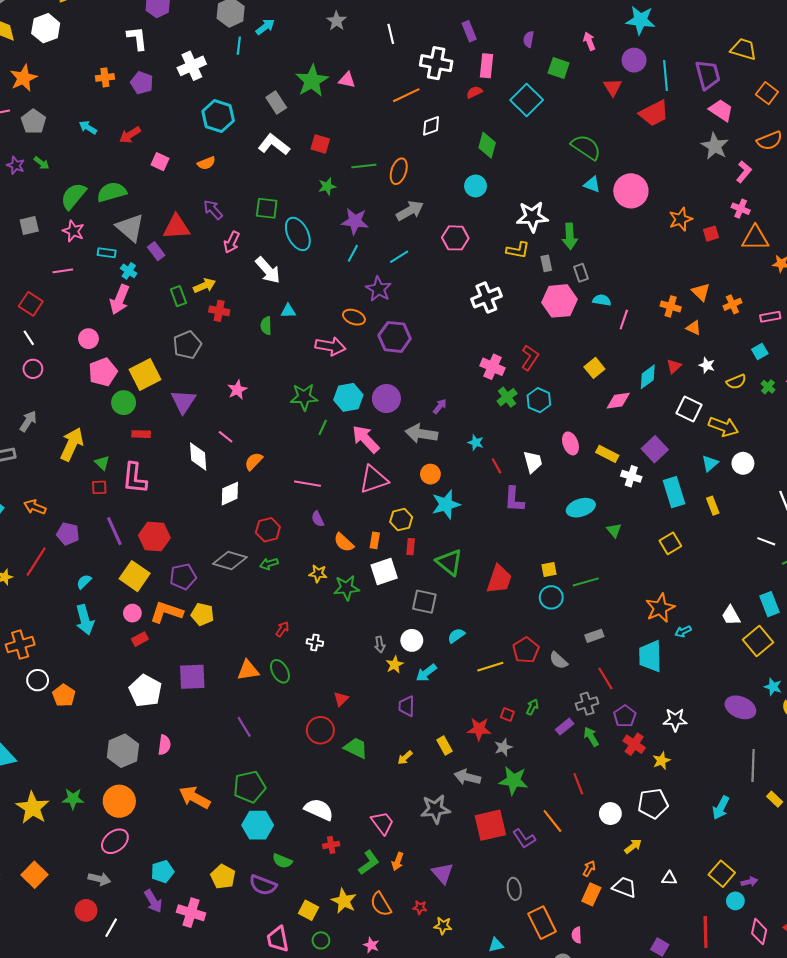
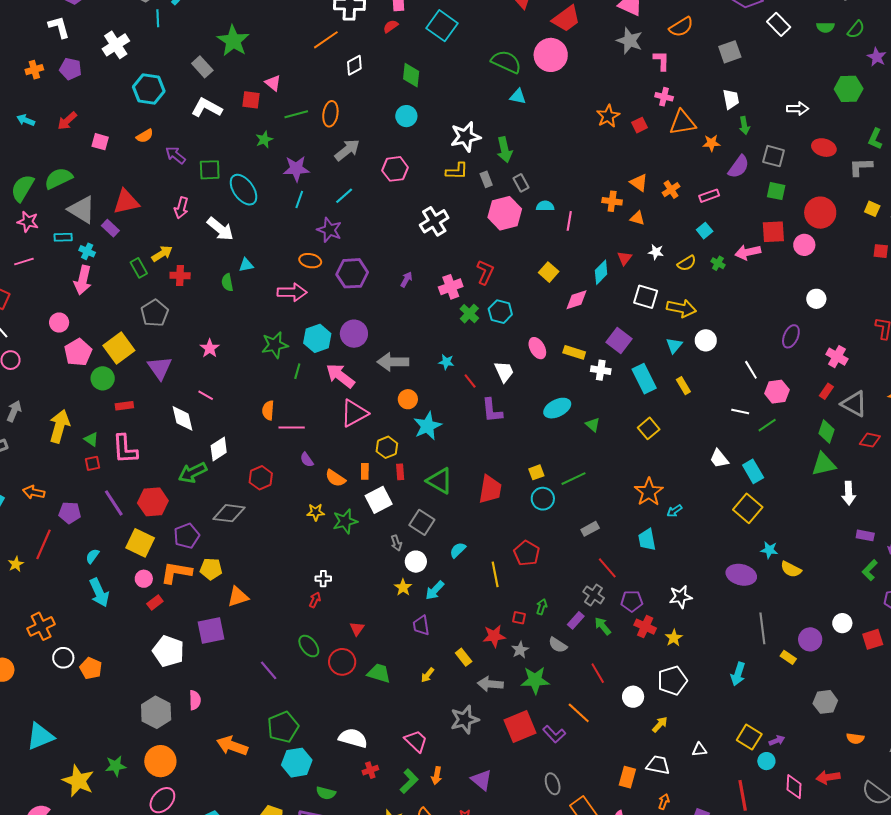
pink triangle: (347, 80) -> (273, 83), moved, turned 36
pink L-shape: (744, 172) -> (661, 61), turned -30
pink circle: (631, 191) -> (551, 55), moved
purple arrow: (213, 210) -> (175, 155), moved
pink cross: (493, 367) -> (451, 287), turned -35
purple arrow: (440, 406) -> (406, 279), moved
orange semicircle: (254, 461) -> (268, 410), moved, turned -30
green arrow: (269, 564) -> (193, 473), moved, size x1.6
gray square: (424, 602) -> (422, 522), turned 30
white trapezoid: (731, 615) -> (719, 459), moved
red arrow: (282, 629) -> (315, 600), moved
gray arrow: (380, 645) -> (396, 543), moved
cyan trapezoid: (650, 656) -> (647, 540), size x0.7
gray semicircle: (558, 660) -> (558, 645), moved
yellow line: (490, 667) -> (495, 574), turned -75
orange triangle: (248, 670) -> (238, 597), moved
green ellipse: (280, 671) -> (309, 646), moved
gray cross: (587, 704) -> (594, 595), turned -30
purple pentagon: (625, 716) -> (632, 601), turned -30
orange arrow: (589, 869) -> (664, 802), moved

